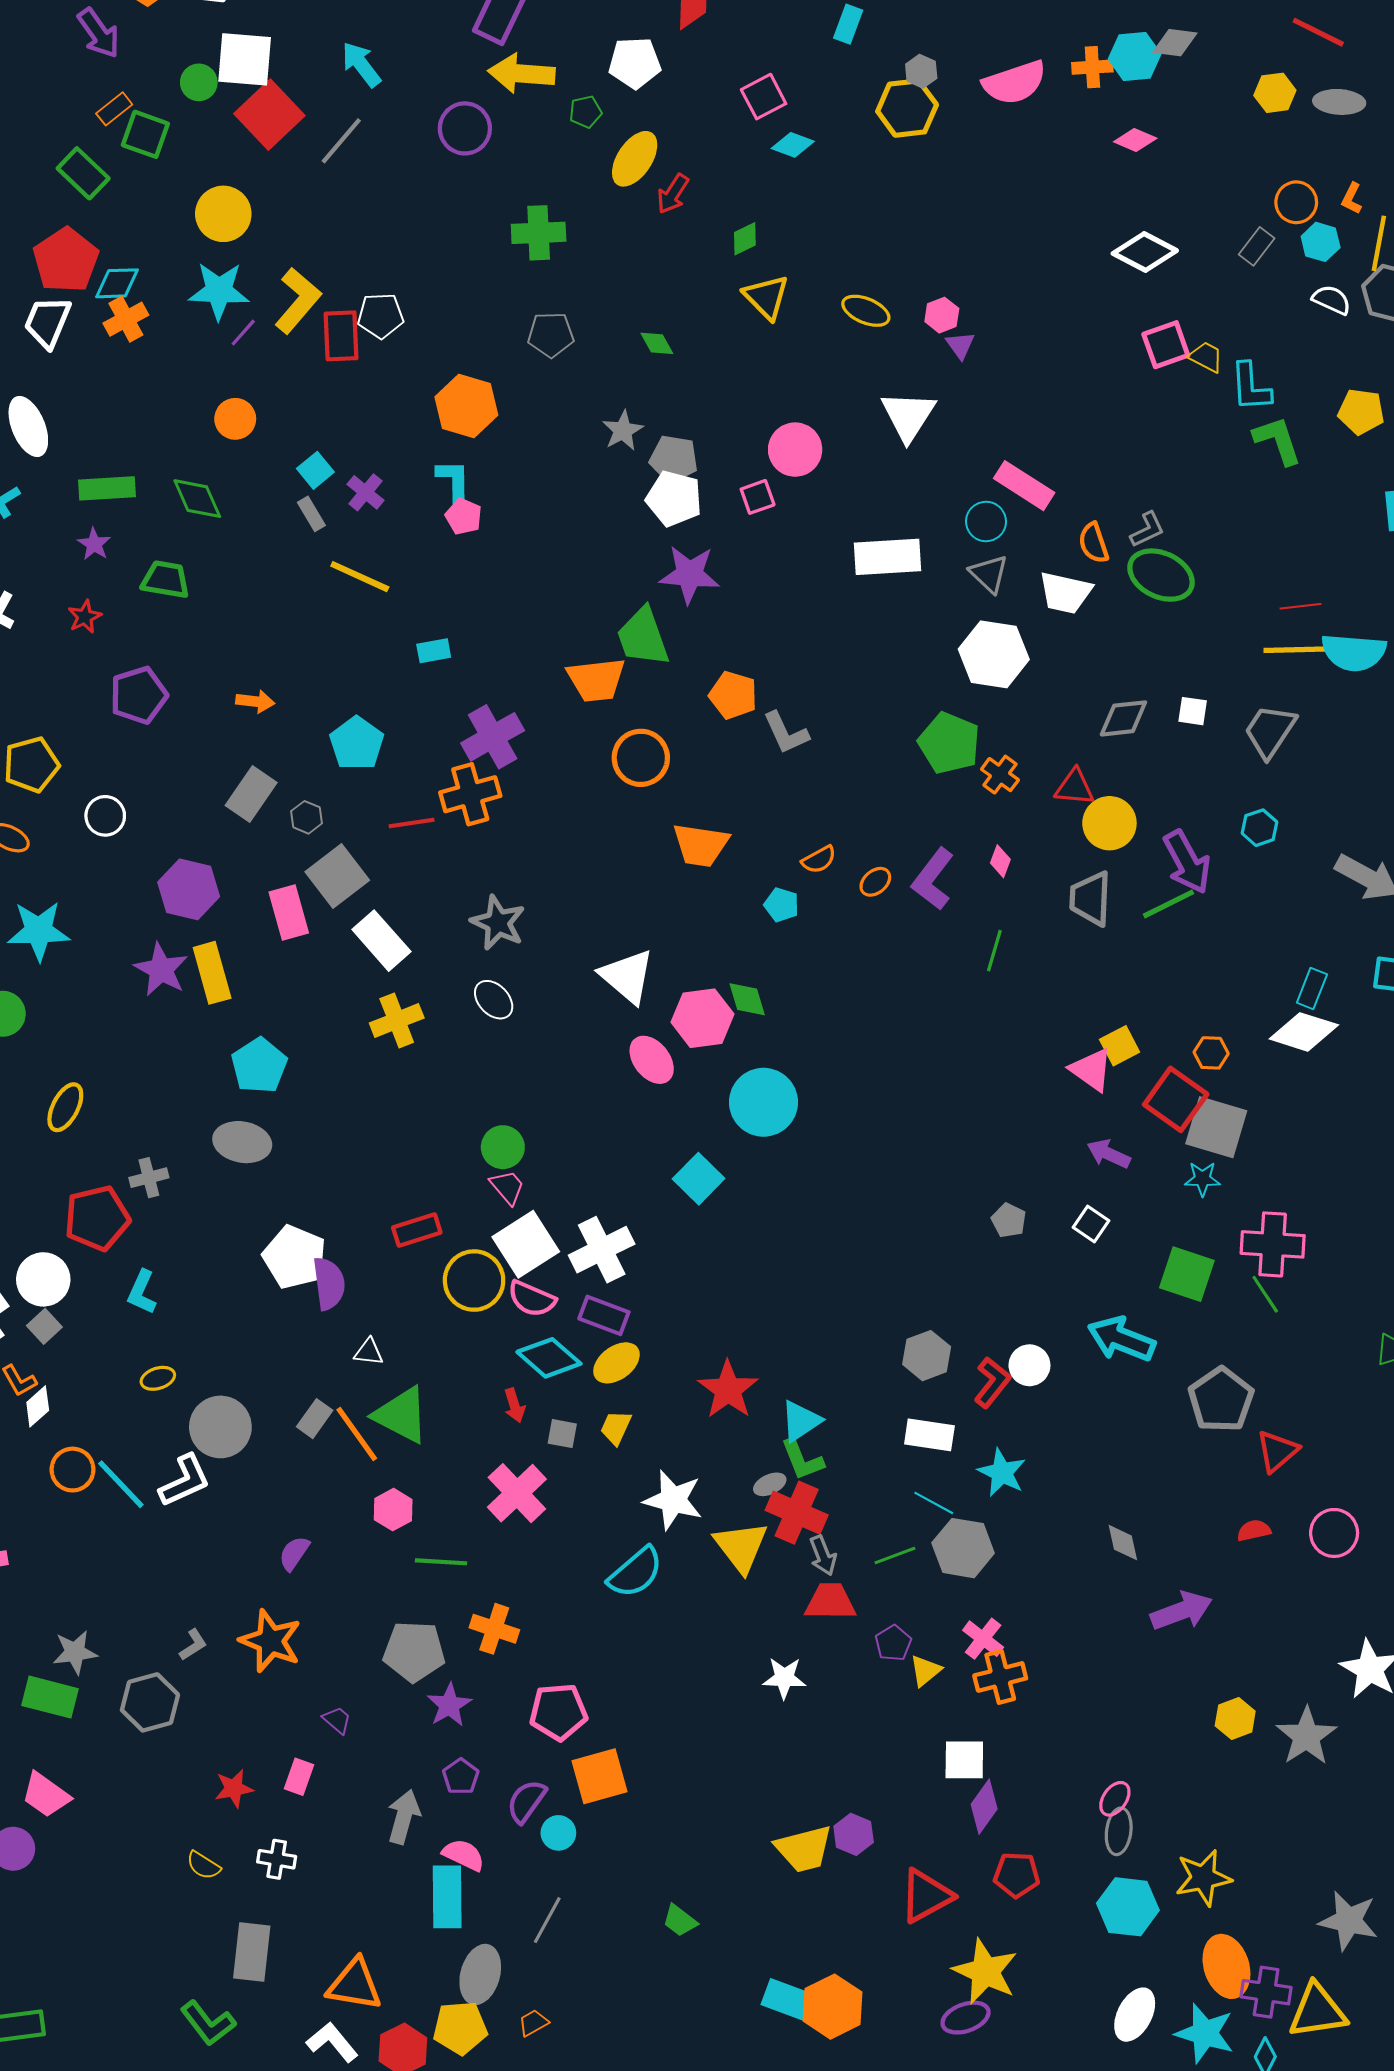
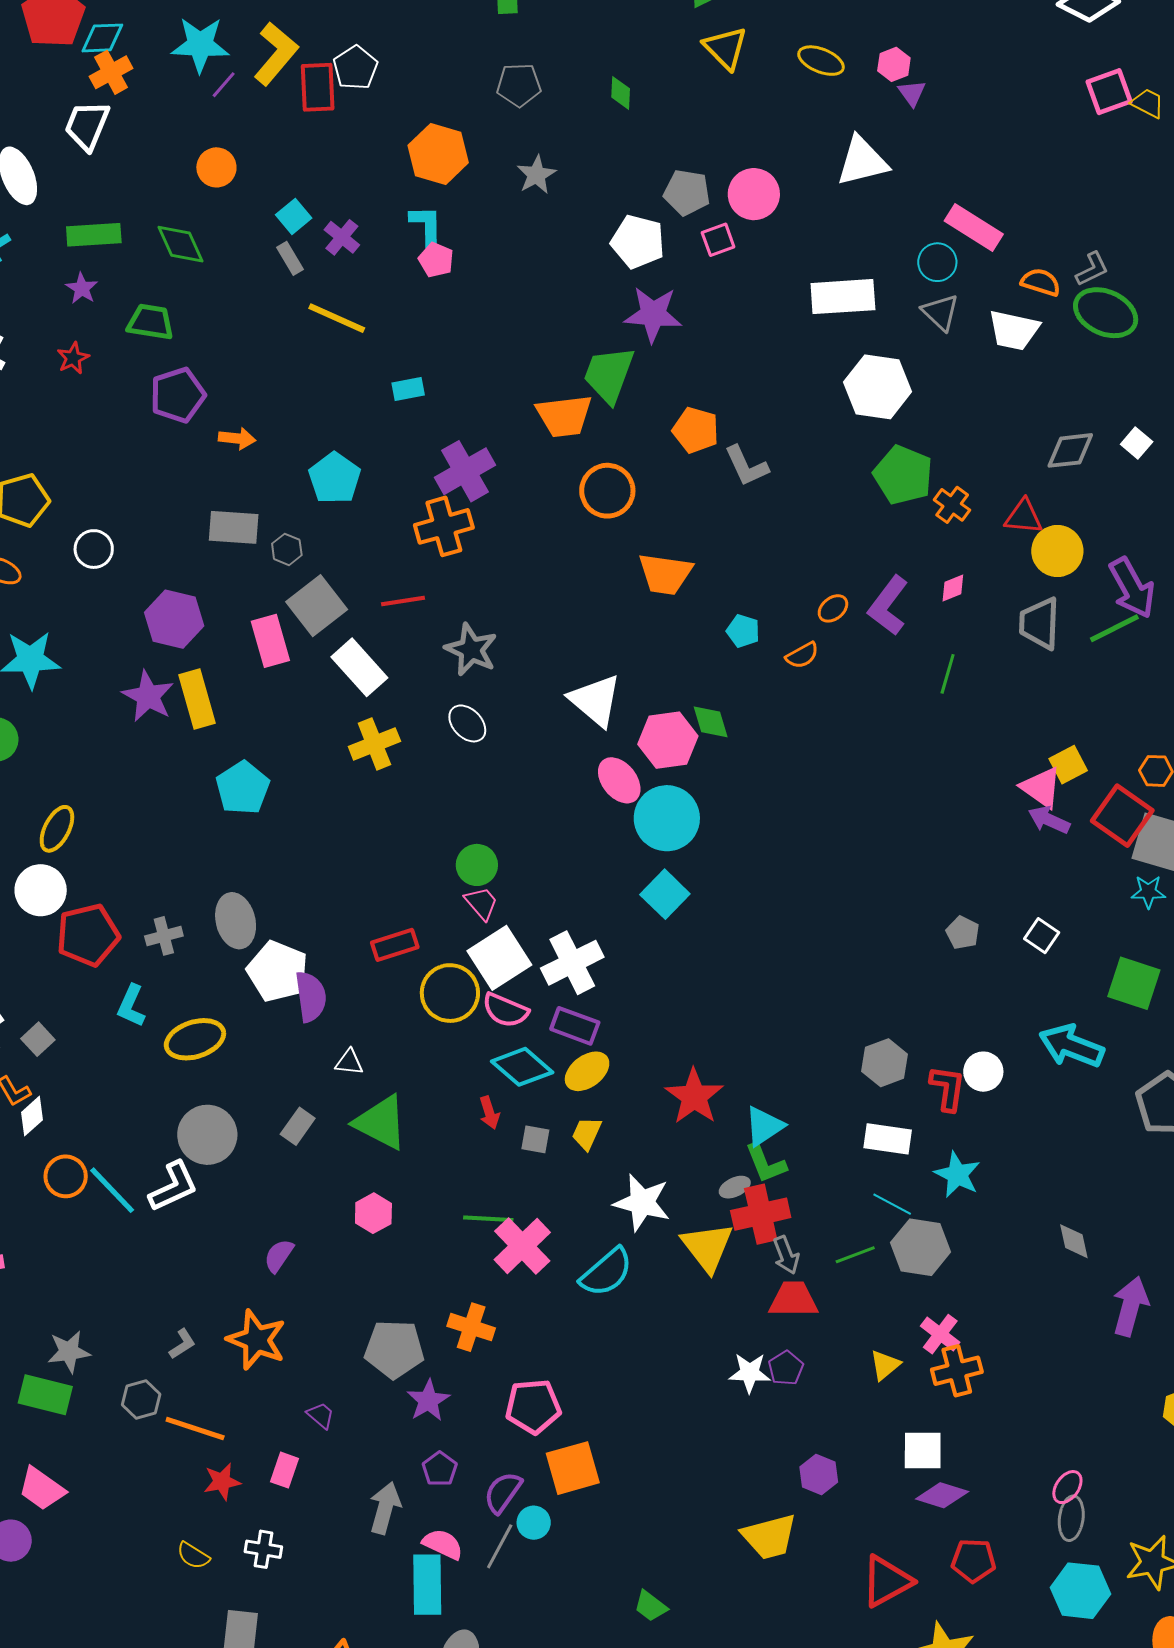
white pentagon: (381, 316) -> (355, 68), turned -30
white trapezoid: (47, 322) -> (87, 125), moved
green diamond: (657, 343) -> (621, 93), turned 32
white triangle: (908, 416) -> (862, 161), turned 44
gray star: (623, 431) -> (536, 175), moved
gray pentagon: (674, 459) -> (687, 193), moved
orange semicircle: (1094, 543) -> (1041, 282), turned 126
green trapezoid: (643, 637) -> (609, 375), turned 40
white hexagon: (994, 654) -> (878, 387), moved
purple pentagon: (139, 695) -> (178, 395), moved
white square: (1193, 711) -> (1137, 443), turned 32
gray rectangle: (251, 794) -> (234, 527), turned 60
red line: (412, 823) -> (403, 601), moved
orange semicircle: (819, 860) -> (802, 655), moved
pink diamond: (1000, 861) -> (953, 588), turned 48
cyan circle: (763, 1102) -> (667, 818), moved
gray ellipse: (242, 1142) -> (236, 921), moved, turned 66
purple arrow: (1109, 1154) -> (1049, 820), moved
gray cross: (149, 1178) -> (164, 936), moved
white circle: (43, 1279) -> (41, 890), moved
yellow ellipse: (158, 1378) -> (195, 1039), moved, size x1.8
red L-shape: (992, 1382) -> (948, 1088), turned -30
orange line: (357, 1434) -> (195, 1429), moved, turned -36
pink cross: (517, 1493) -> (522, 1246), moved
red cross: (797, 1513) -> (761, 1214), turned -36
green line: (441, 1562) -> (488, 1219), moved
purple arrow: (1182, 1611) -> (1130, 1306), turned -54
purple pentagon: (893, 1643) -> (786, 1368), moved
gray hexagon: (150, 1702) -> (141, 1399), size x0.7
purple diamond: (984, 1807) -> (942, 1495), turned 72
purple hexagon: (854, 1834) -> (819, 1475), moved
gray line: (547, 1920) -> (500, 1546), moved

